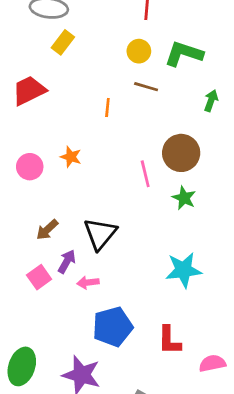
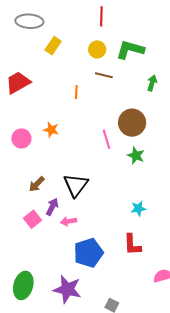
yellow rectangle: (63, 42) -> (53, 46), moved
cyan star: (183, 270) -> (138, 208), size x0.6
red L-shape: (169, 340) -> (132, 245), moved

